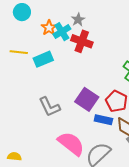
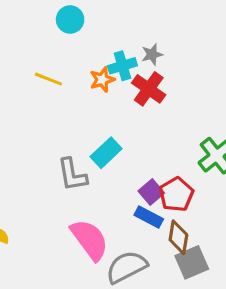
orange star: (49, 28) -> (102, 80), moved
cyan rectangle: (43, 59) -> (106, 153), moved, turned -36
purple square: (87, 99) -> (151, 192), moved, size x0.7

